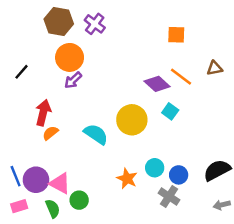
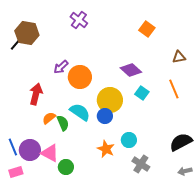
brown hexagon: (59, 21) -> (27, 33), moved
orange square: (176, 35) -> (147, 29), turned 35
orange circle: (70, 57) -> (80, 77), moved
black line: (22, 72) -> (16, 44), moved
orange line: (181, 77) -> (174, 89), moved, turned 30
orange semicircle: (50, 133) -> (49, 118), moved
blue circle: (179, 175) -> (105, 116), moved
green semicircle: (53, 209) -> (63, 123), moved

